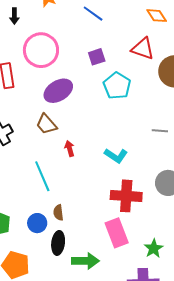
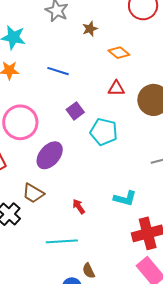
red triangle: (143, 49) -> (116, 88), size x0.7
brown trapezoid: (46, 124) -> (33, 193), moved
cyan line: (42, 176) -> (62, 241), turned -52

